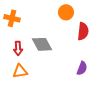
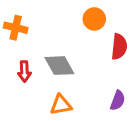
orange triangle: (20, 71) -> (61, 105), moved

